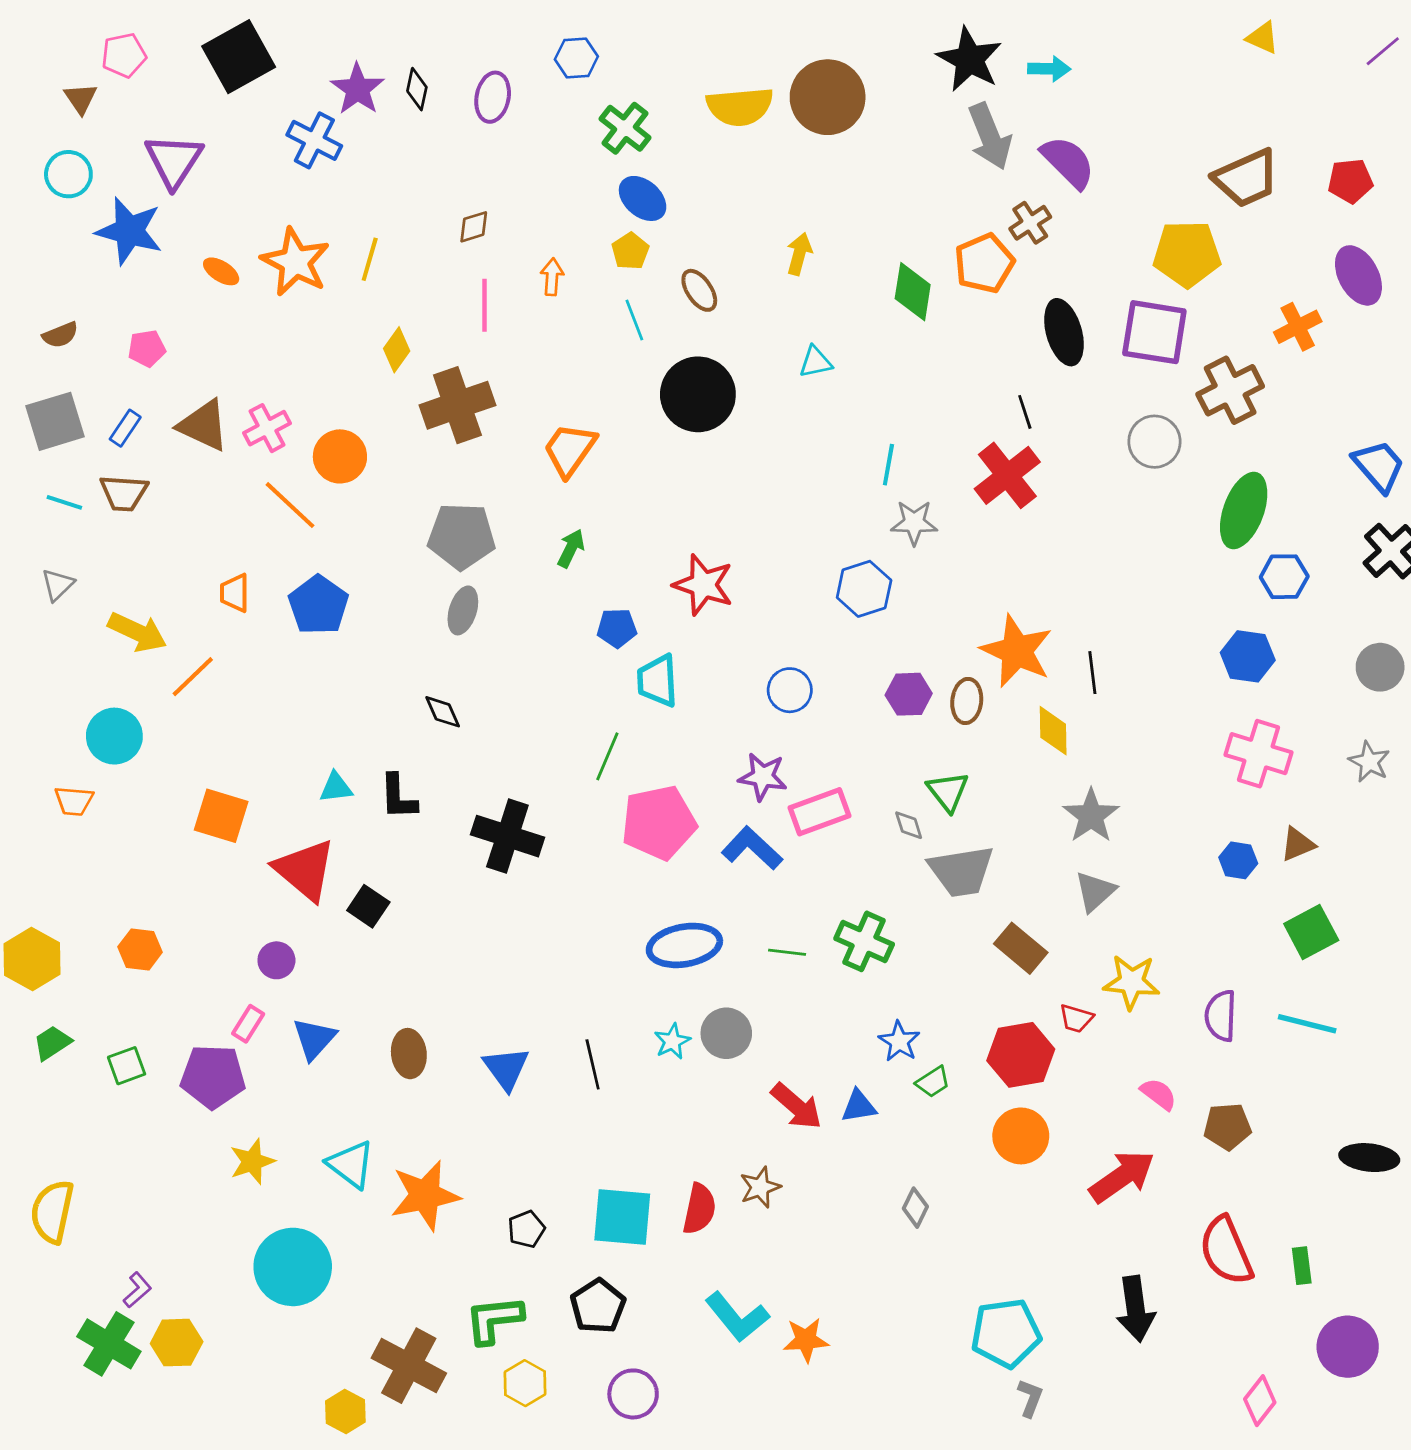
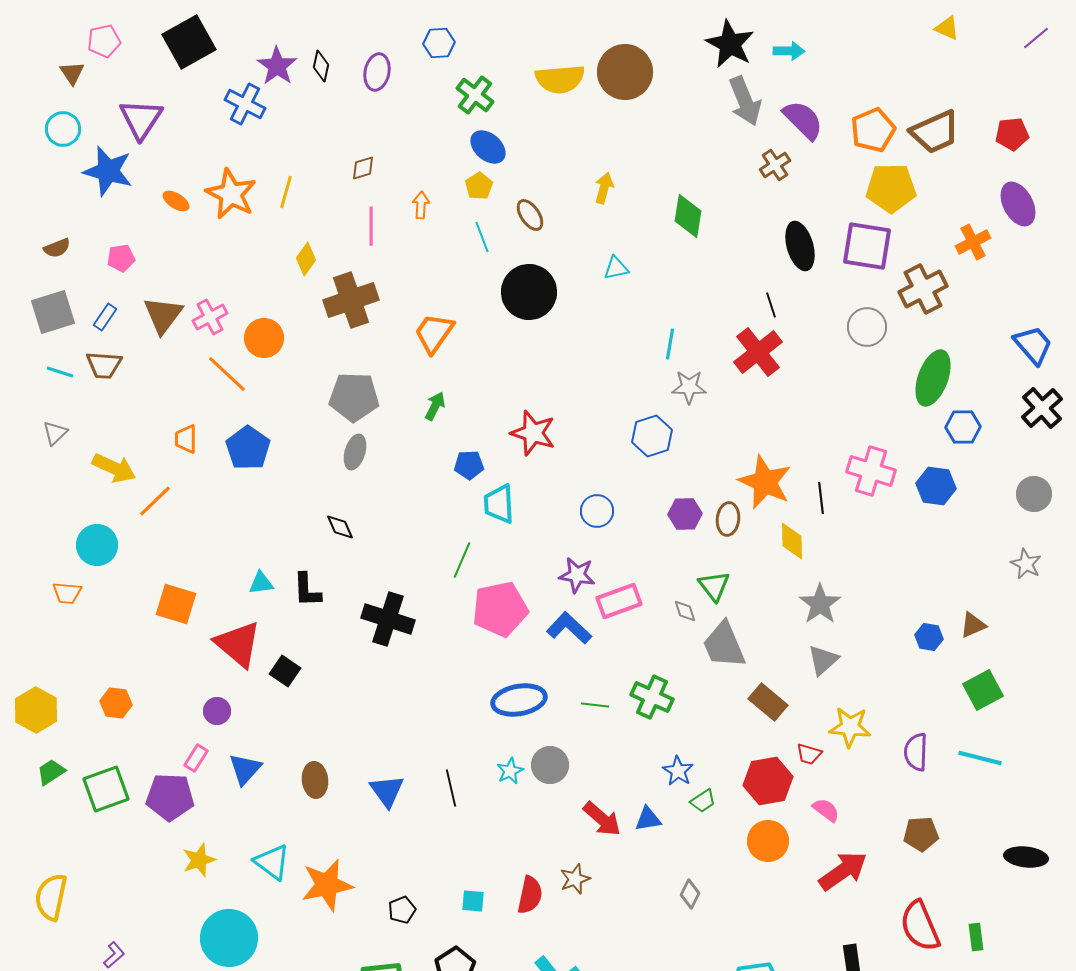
orange pentagon: (984, 263) -> (873, 130), moved
brown triangle: (204, 425) -> (163, 315), turned 42
pink cross: (1259, 754) -> (871, 471), moved
gray trapezoid: (961, 871) -> (724, 645), turned 76
green square: (127, 1066) -> (106, 789), size x1.6
pink semicircle: (1159, 1094) -> (826, 810), moved
cyan square: (622, 1217) -> (473, 901), size x0.5

